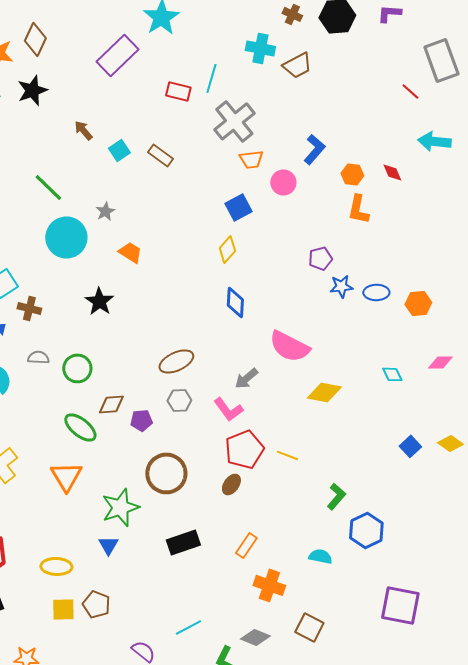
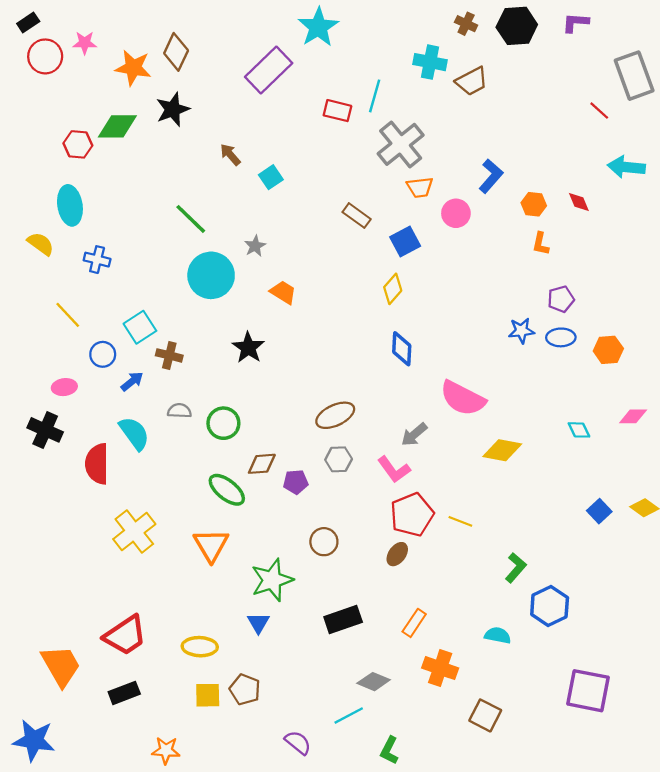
brown rectangle: (160, 155) -> (357, 216), moved
orange L-shape: (358, 209) -> (541, 244), size x0.7
purple pentagon: (320, 258) -> (561, 299), moved
brown circle: (166, 473) -> (324, 542), size x0.6
gray diamond: (255, 637) -> (374, 682), moved

